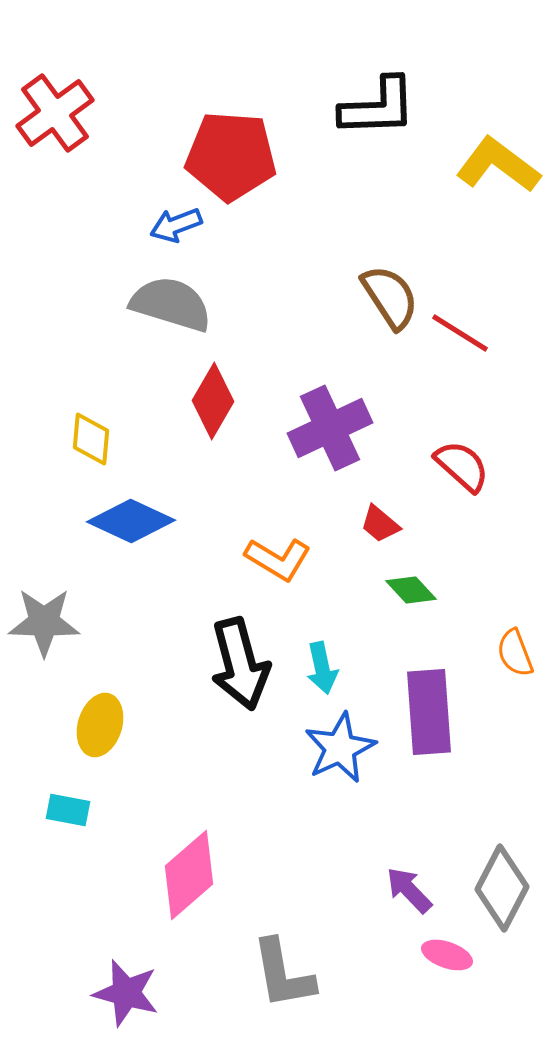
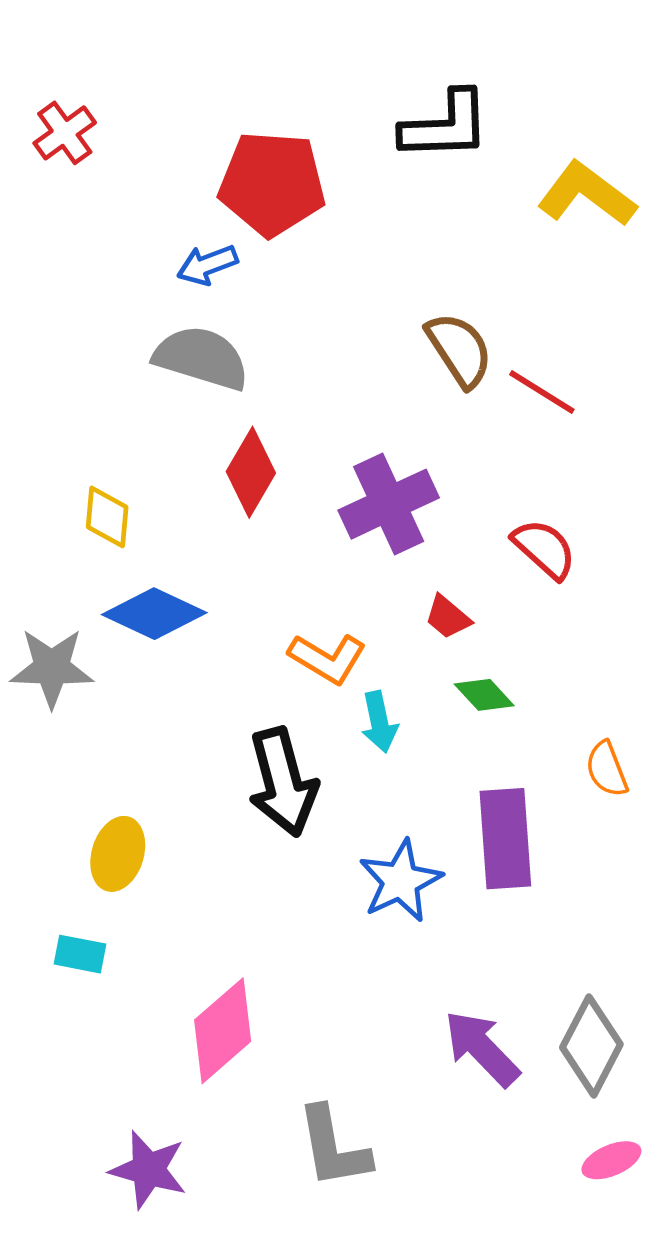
red cross: (55, 113) -> (65, 133), size x0.7
gray star: (44, 622) -> (52, 668), moved
cyan arrow: (322, 668) -> (379, 722), moved
purple arrow: (409, 890) -> (482, 1048), size x1.4
pink ellipse: (447, 955) -> (611, 1160), moved, turned -42

